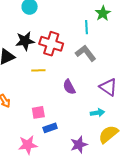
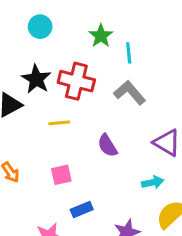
green star: (103, 13) -> (101, 36), moved
black star: (25, 41) -> (36, 79), turned -30
pink square: (38, 112) -> (61, 175), moved

